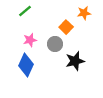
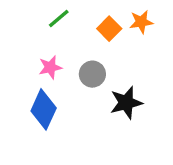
green line: (25, 11) -> (59, 19), moved
orange square: (66, 27) -> (109, 29), moved

